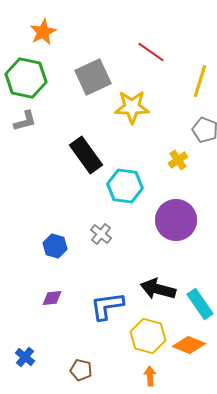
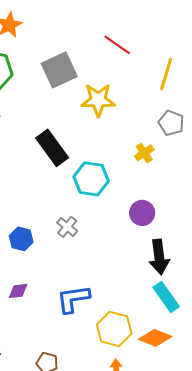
purple circle: (176, 220) -> (142, 213), size x0.6
black arrow: (158, 289) -> (159, 257), moved, turned -112

